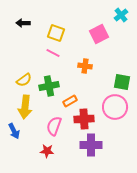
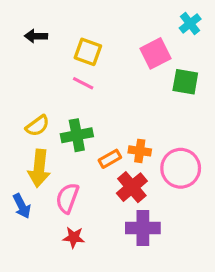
orange cross: (85, 66) -> (140, 151), moved
green square: (122, 82) -> (185, 82), moved
red cross: (84, 119) -> (132, 187), turned -36
pink semicircle: (54, 126) -> (67, 198), moved

